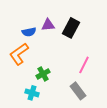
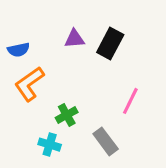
blue semicircle: (29, 32) -> (19, 50), moved
gray rectangle: (78, 91) -> (106, 141), moved

